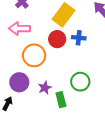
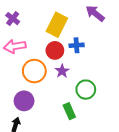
purple star: (45, 88) -> (62, 71), moved

